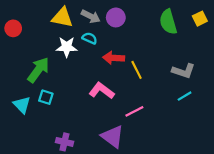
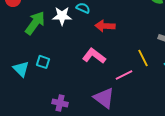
green arrow: (38, 70) -> (35, 23), moved
yellow line: (137, 70) -> (143, 58), moved

